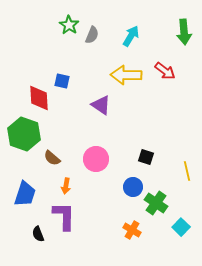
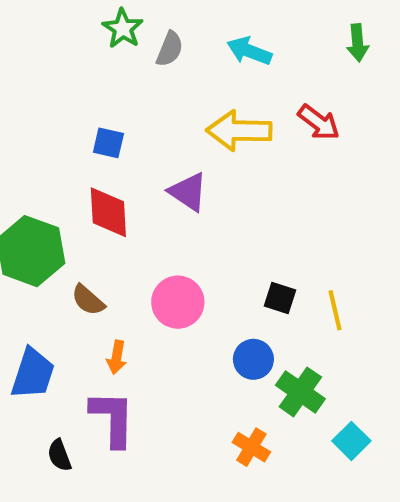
green arrow: (184, 32) -> (358, 43), size x0.7
cyan arrow: (131, 36) -> (249, 51), turned -100
red diamond: (39, 98) -> (108, 212), moved
yellow line: (187, 171) -> (335, 310), moved

